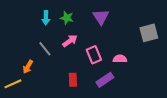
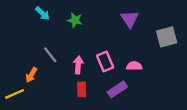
purple triangle: (101, 17) -> (130, 19), moved
cyan arrow: (46, 18) -> (42, 13), moved, turned -48
pink arrow: (70, 41) -> (78, 65), moved, turned -49

